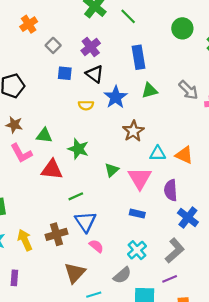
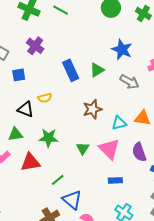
blue rectangle: (138, 57) -> (71, 70), moved
black triangle: (95, 74) -> (25, 109), moved
gray arrow: (188, 90) -> (129, 82), moved
blue star: (116, 97) -> (122, 50), moved
brown star: (133, 131) -> (92, 109), turned 30

